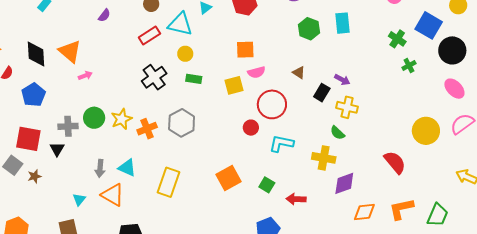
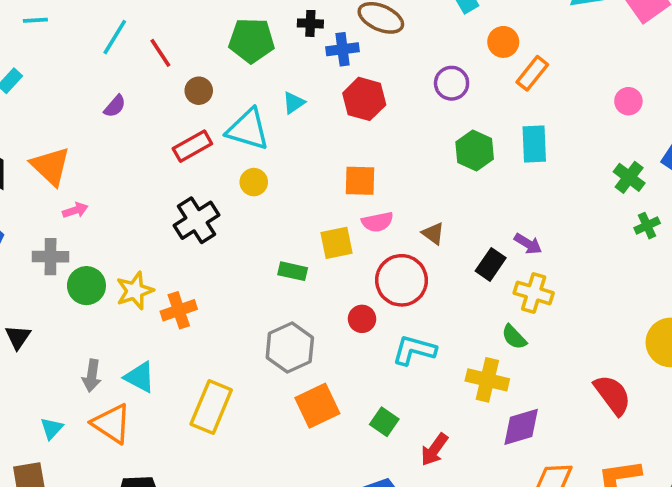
brown triangle: (299, 73) -> (433, 234), moved
green rectangle: (194, 79) -> (293, 271), moved
gray hexagon: (182, 123) -> (290, 348), moved
gray cross: (68, 126) -> (51, 257), moved
red arrow: (296, 199) -> (434, 450), turned -60

